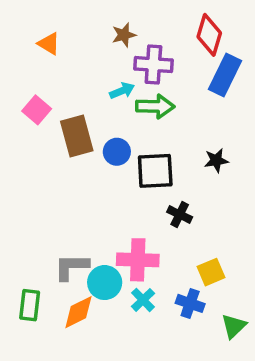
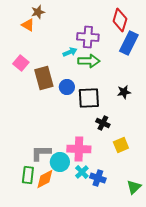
brown star: (124, 35) -> (38, 12), moved
yellow square: (211, 272) -> (121, 145), moved
blue cross: (190, 303) -> (98, 178), moved
green rectangle: (30, 305) -> (28, 175), moved

